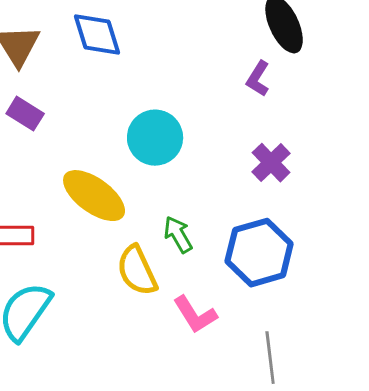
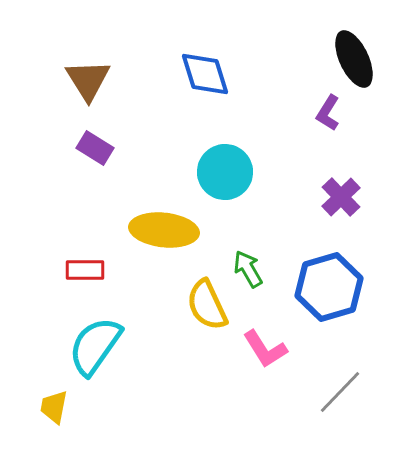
blue diamond: (97, 35) -> (205, 74), moved
yellow ellipse: (94, 196) -> (164, 230), turned -30
gray line: (270, 358) -> (340, 392), turned 51

